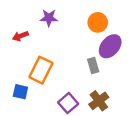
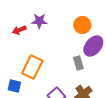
red arrow: (20, 36) -> (19, 30), moved

